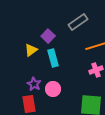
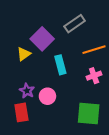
purple square: (48, 36) -> (42, 39), size x1.5
cyan rectangle: (53, 58) -> (60, 65), moved

